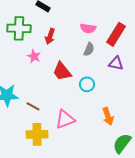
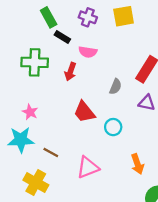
pink semicircle: (88, 28) -> (88, 52), moved
pink star: (34, 56) -> (30, 112), moved
yellow cross: (37, 134) -> (36, 182), moved, turned 30

